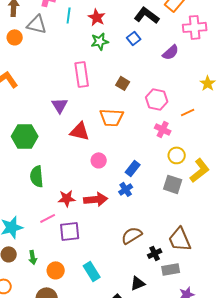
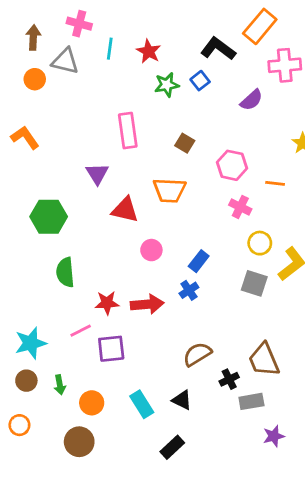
green star: (100, 41) -> (167, 85), moved
orange line: (188, 112) -> (275, 183), turned 32
black triangle: (138, 283) -> (182, 400), moved, turned 49

